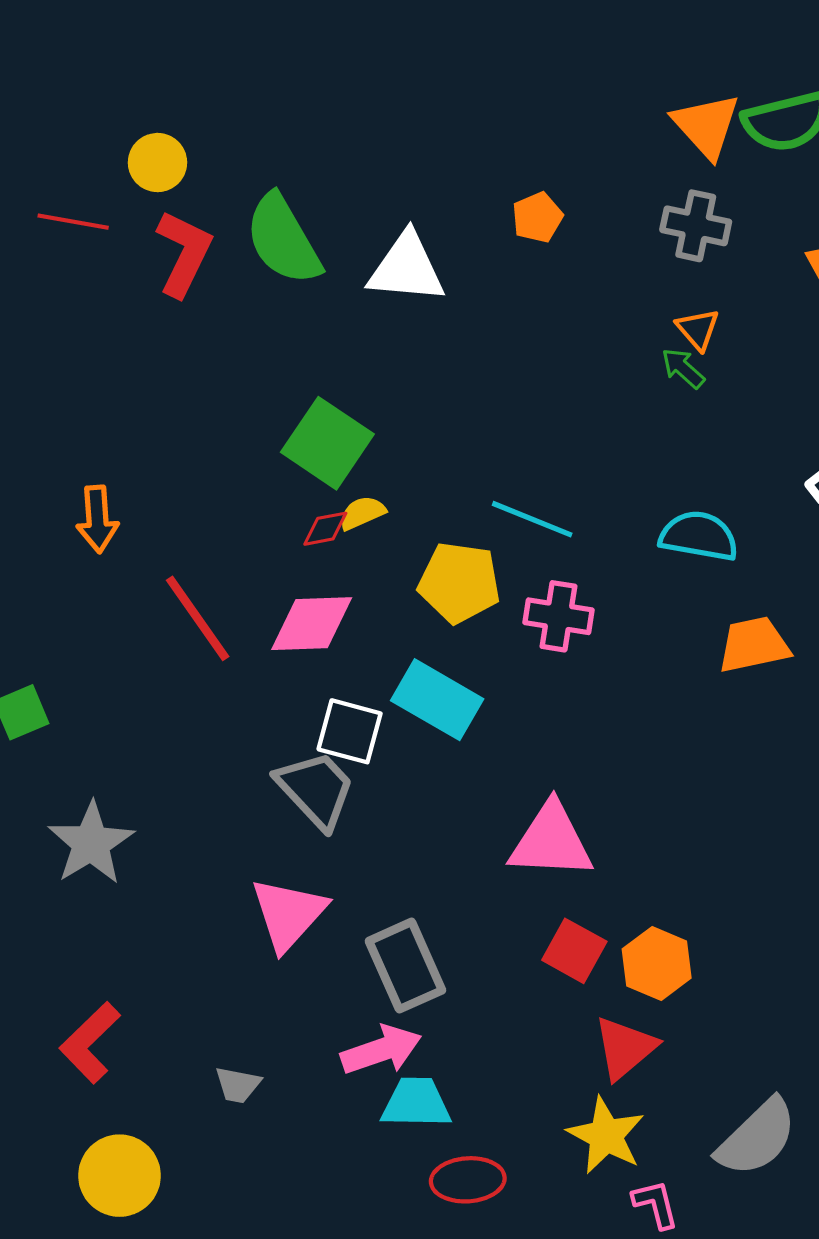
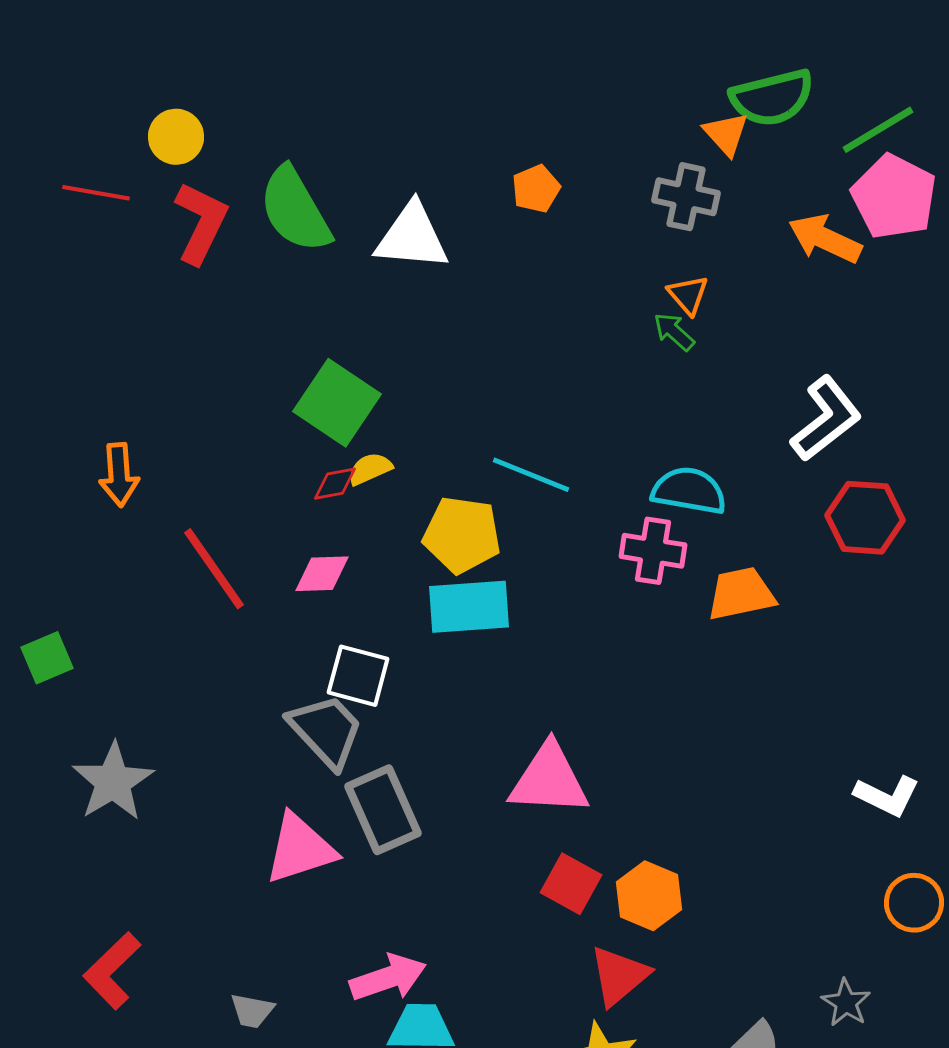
orange triangle: (706, 126) -> (726, 134), moved, size x0.7
pink cross: (559, 616) -> (653, 551), moved
pink diamond: (312, 624) -> (322, 574), size x0.7
cyan rectangle: (437, 700) -> (469, 607), moved, turned -34
pink triangle: (288, 914) -> (300, 849), turned 30
gray rectangle: (405, 966) -> (383, 810), moved

